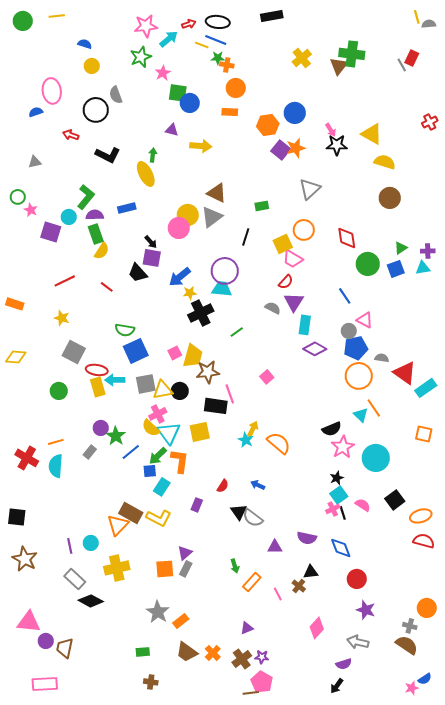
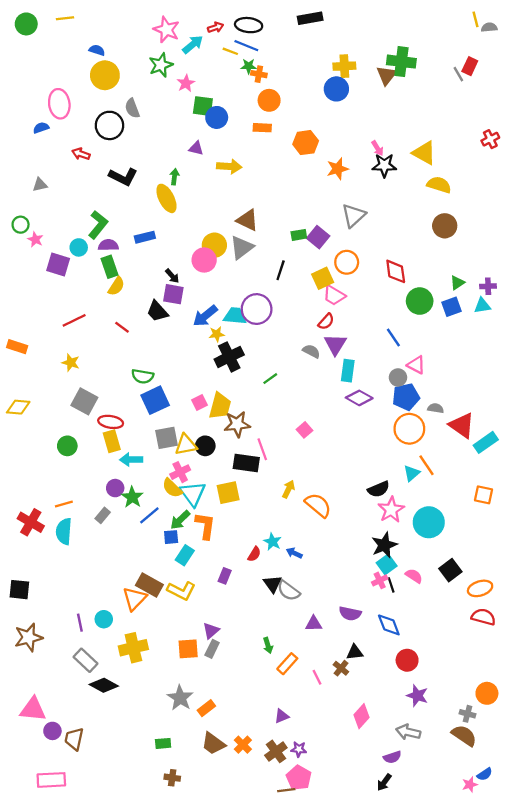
pink star: (146, 26) -> (166, 30), turned 30
yellow cross: (302, 58) -> (344, 66), turned 36
yellow circle: (92, 66) -> (105, 75), size x1.6
blue circle: (295, 113) -> (336, 89), moved
purple square: (281, 150) -> (318, 237), moved
cyan trapezoid: (222, 289) -> (235, 316), moved
cyan arrow: (115, 380) -> (131, 460), moved
cyan triangle: (361, 415) -> (412, 473), turned 35
cyan star: (246, 440) -> (273, 542), moved
black star: (337, 478) -> (384, 545), size x1.6
brown star: (25, 559) -> (29, 637), turned 30

